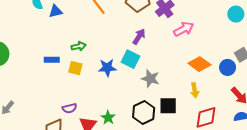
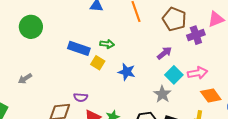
pink arrow: (184, 29) -> (197, 73), moved
cyan square: (131, 59) -> (174, 75), moved
blue rectangle: (52, 60) -> (79, 48), size x1.5

